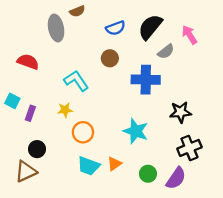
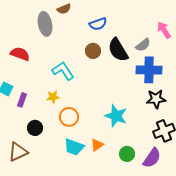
black semicircle: (150, 27) -> (118, 50), moved, turned -70
blue cross: (146, 80) -> (149, 70), moved
black circle: (37, 149) -> (35, 128), moved

